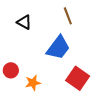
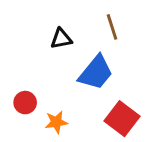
black triangle: (24, 22) -> (61, 39), moved, turned -42

